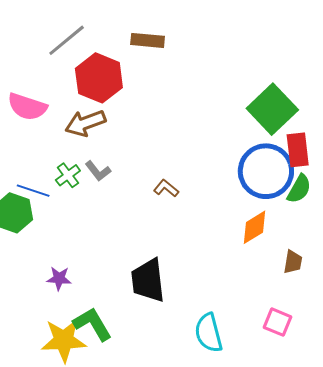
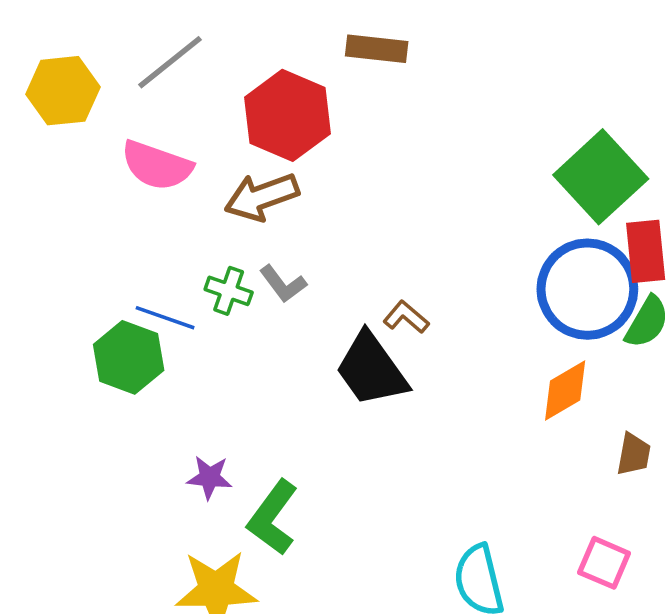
gray line: (67, 40) -> (170, 62), moved
green cross: (68, 175) -> (229, 291), turned -35
black trapezoid: (148, 280) -> (371, 370), moved, turned -30
green L-shape: (93, 324) -> (273, 518), moved, turned -114

